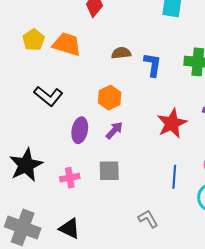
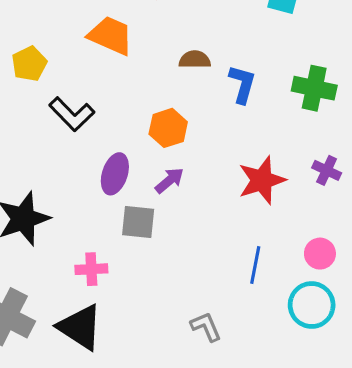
yellow pentagon: (34, 40) -> (29, 64), moved
gray square: (109, 171) -> (138, 222), moved
pink cross: (70, 178) -> (91, 269), moved
black triangle: (70, 228) -> (80, 327), size x1.4

